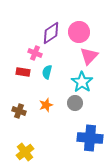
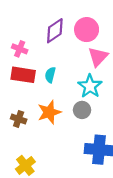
pink cross: (35, 53) -> (20, 49), moved
red rectangle: (23, 72) -> (23, 75), size x1.5
orange star: (46, 105) -> (49, 112), size x1.5

